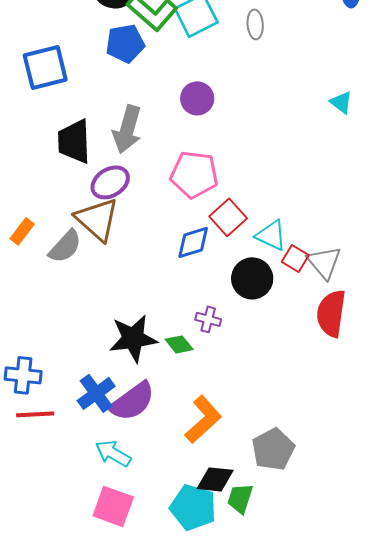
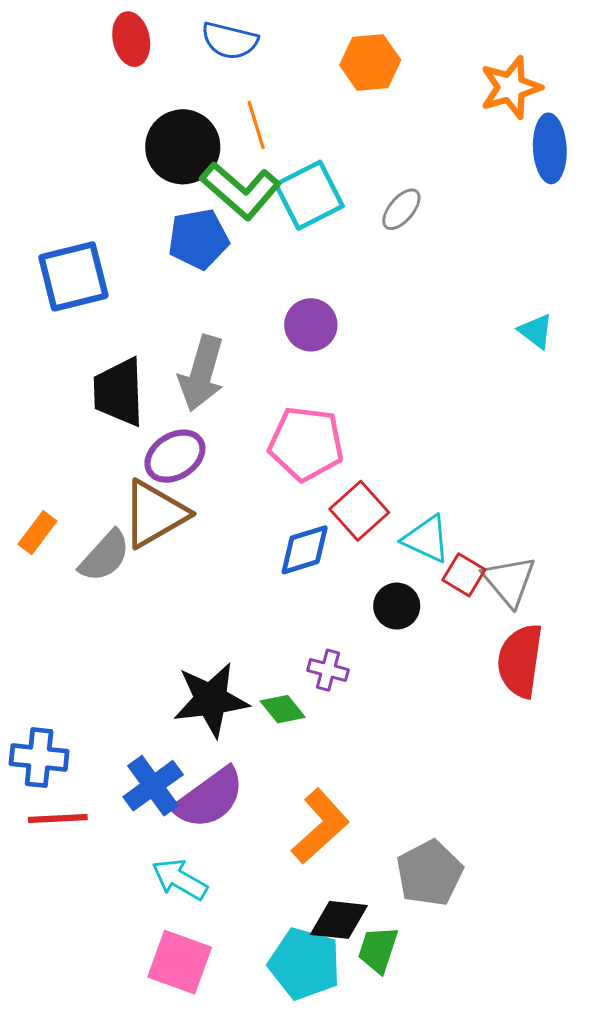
gray ellipse: (255, 24) -> (401, 209), turned 44
brown triangle: (97, 219) -> (155, 514), turned 48
black circle: (252, 278) -> (397, 606), size x0.7

